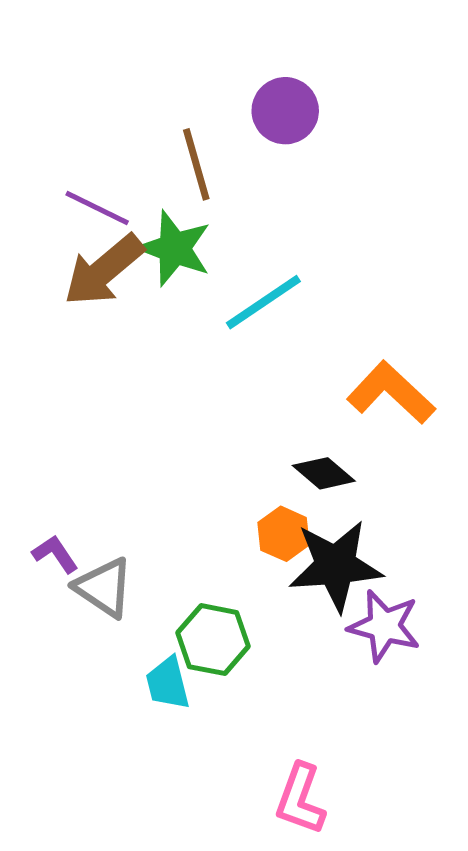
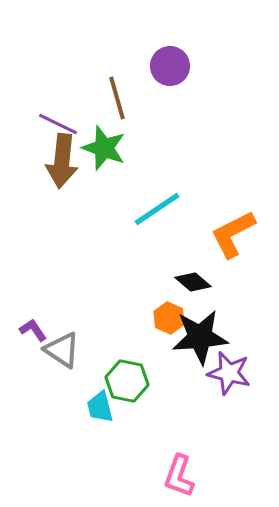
brown arrow: (104, 270) -> (62, 161), turned -44
cyan line: (263, 302) -> (157, 209), moved
orange L-shape: (391, 393) -> (233, 234), turned -70

